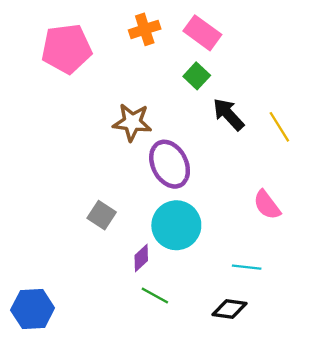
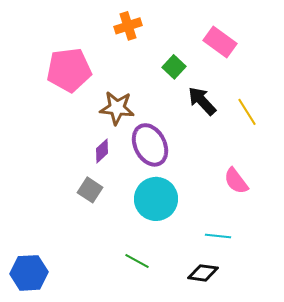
pink rectangle: (202, 33) -> (220, 42), moved
pink pentagon: (67, 49) -> (69, 70), moved
purple diamond: (141, 258) -> (102, 151), moved

